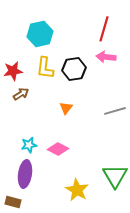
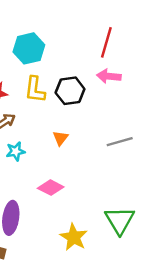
cyan star: (29, 145) -> (16, 151), moved

